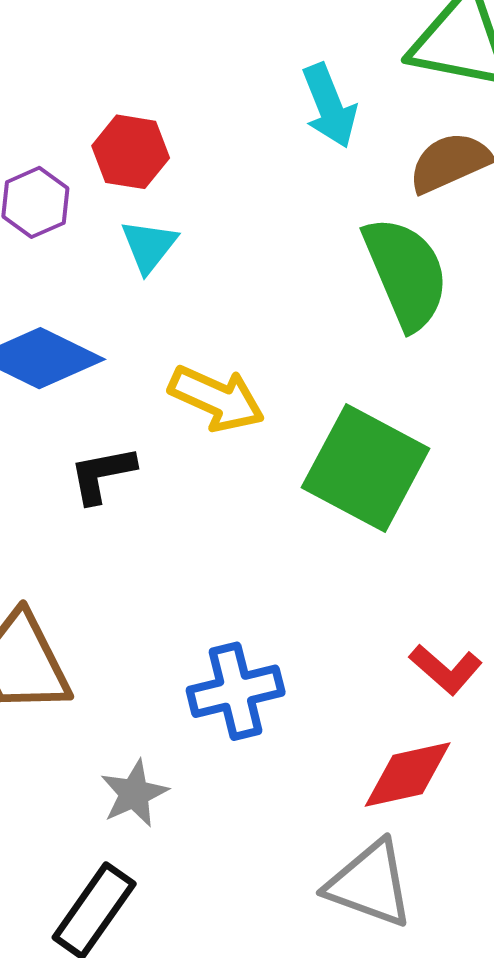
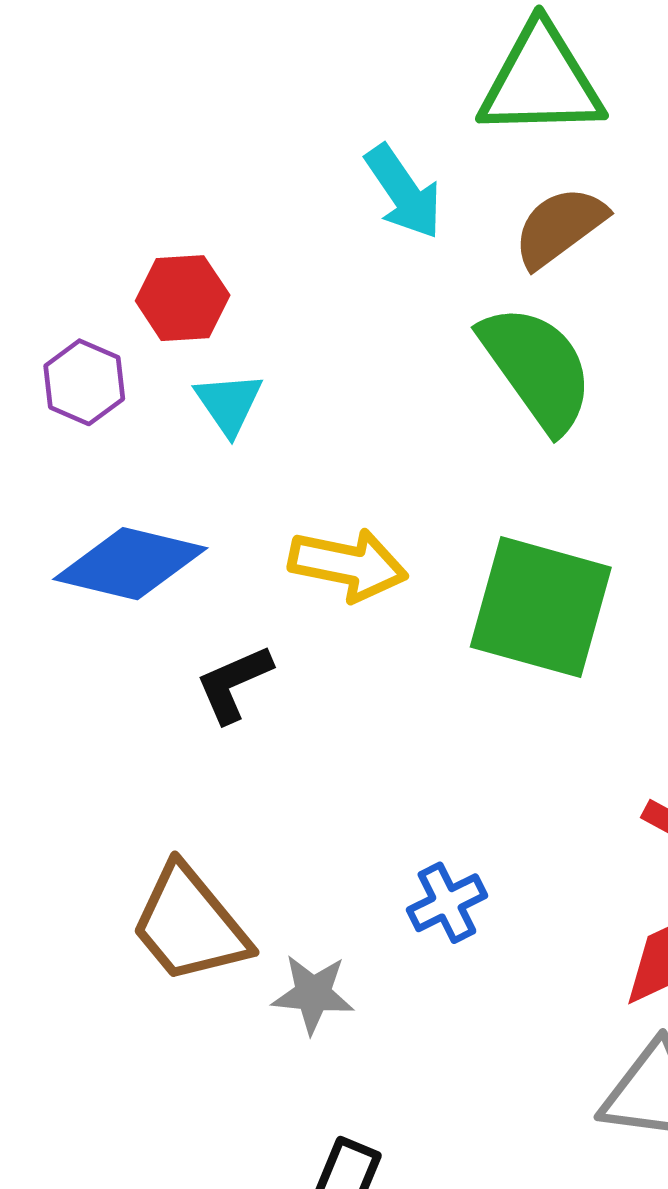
blue cross: (236, 691) -> (447, 903), size x0.7
gray star: (134, 793) -> (313, 994), moved, turned -30

